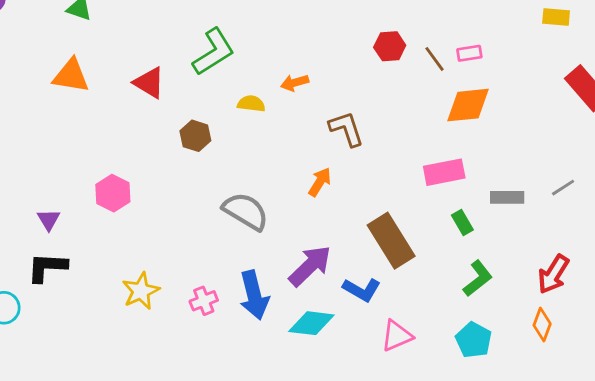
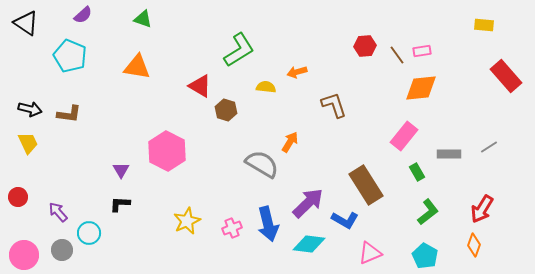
red triangle: (149, 83) -> (200, 86), moved
pink rectangle: (444, 172) -> (404, 136), turned -40
orange arrow: (320, 182) -> (290, 142), moved
pink hexagon: (113, 193) -> (167, 151), size x1.5
black L-shape: (47, 267) -> (120, 204), size x0.7

